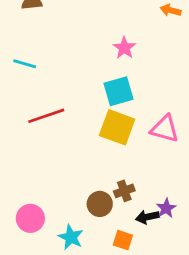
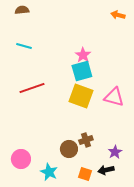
pink star: (124, 48) -> (83, 55), moved
cyan line: (25, 64) -> (24, 46), moved
black arrow: (147, 217) -> (106, 170), moved

